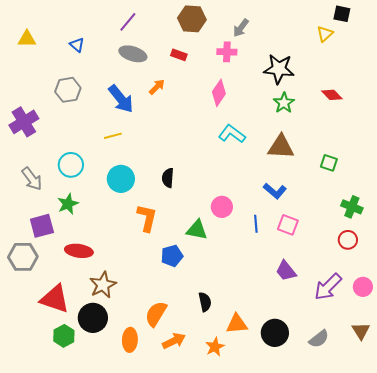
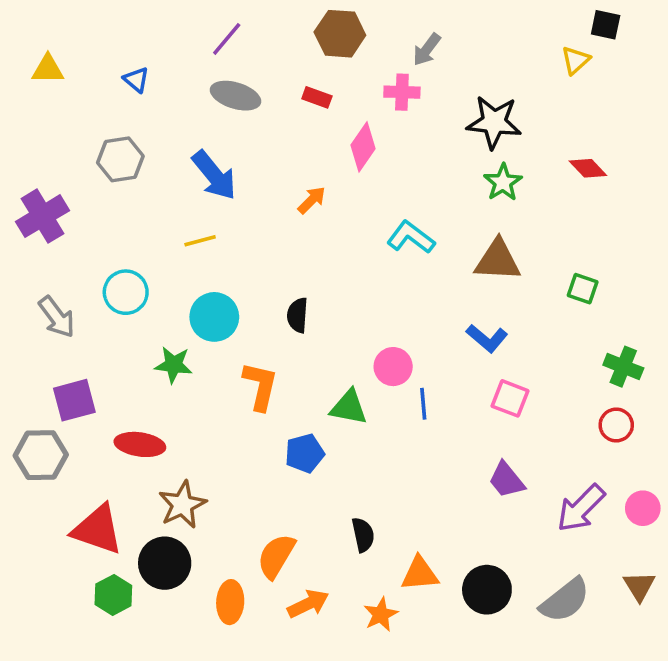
orange arrow: (157, 87) -> (312, 200), moved
pink diamond: (219, 93) -> (363, 147), moved
green star: (68, 204) -> (174, 365), moved, turned 30
blue line: (256, 224) -> (423, 404), moved
gray semicircle: (319, 339) -> (565, 600), size x1.4

